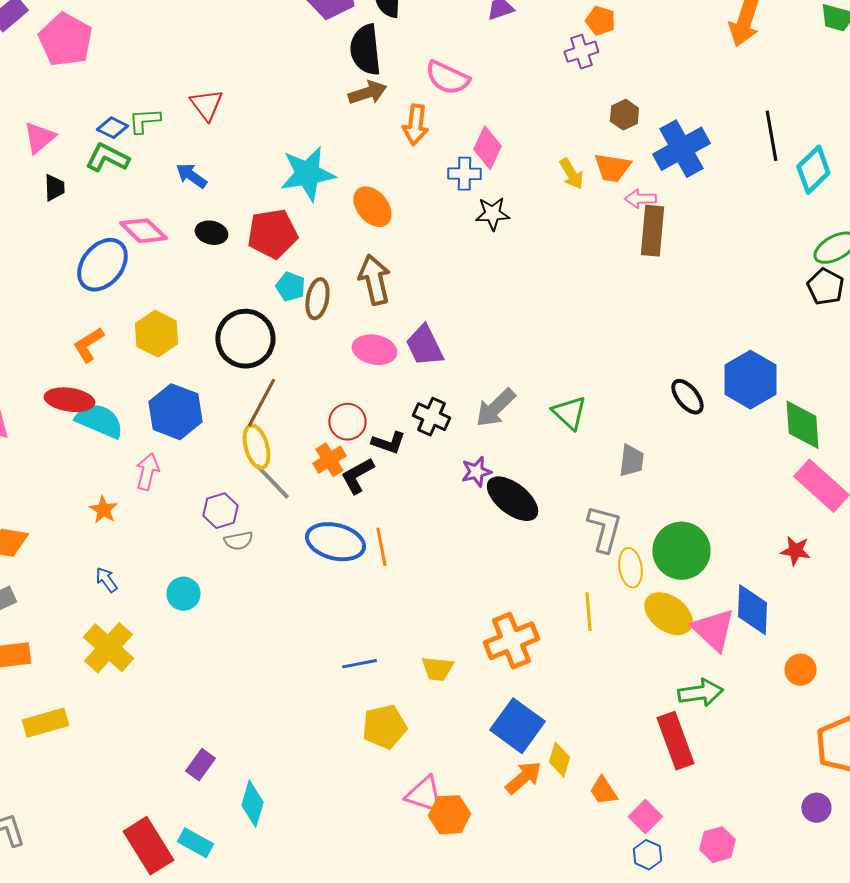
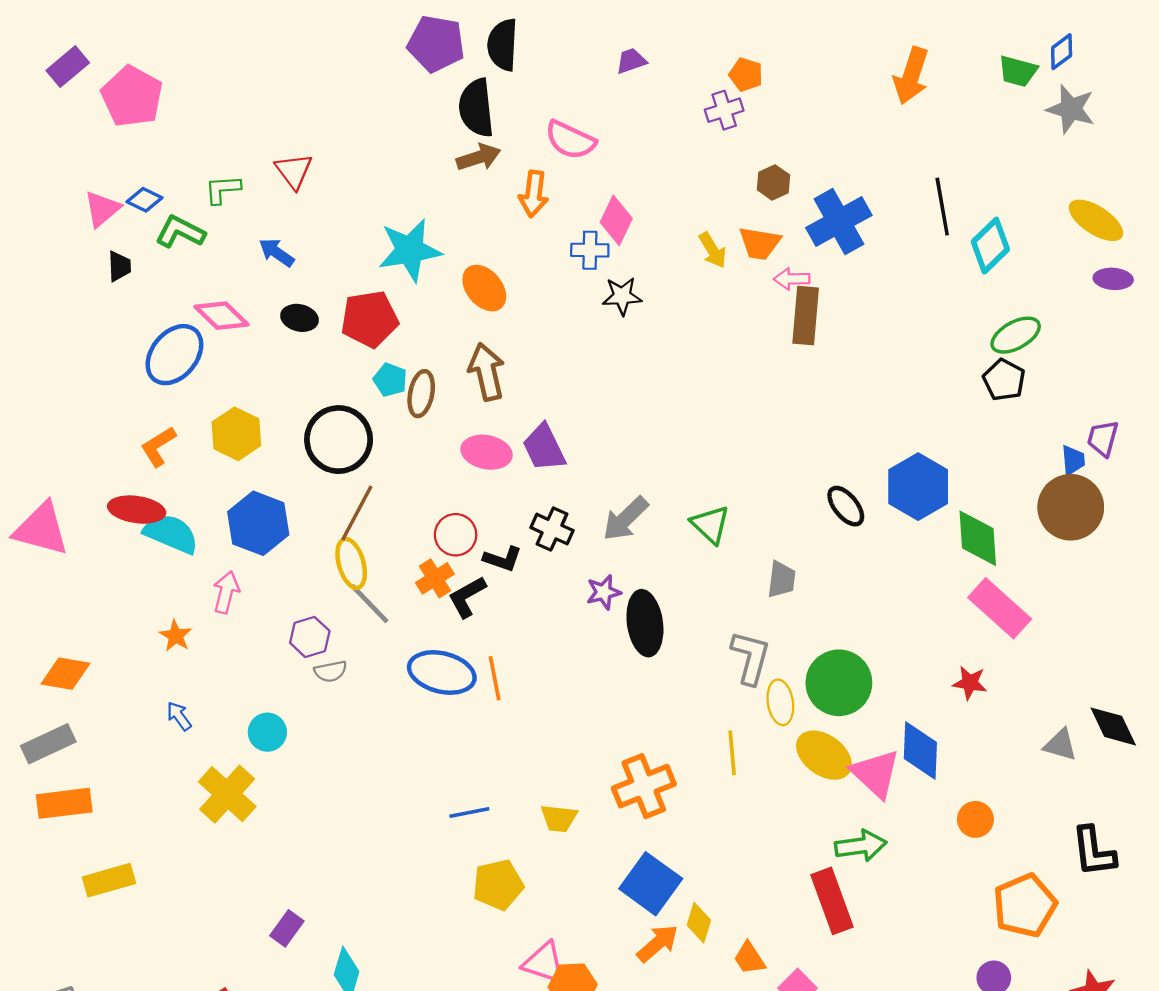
blue diamond: (112, 128) -> (145, 200), moved
black ellipse: (512, 499) -> (645, 623), turned 44
yellow cross: (108, 648) -> (227, 794), moved

